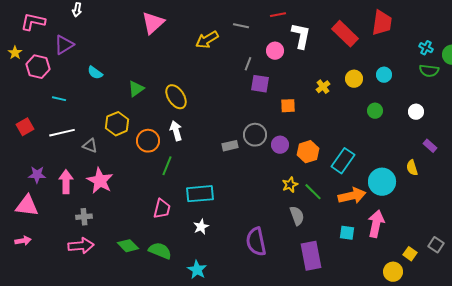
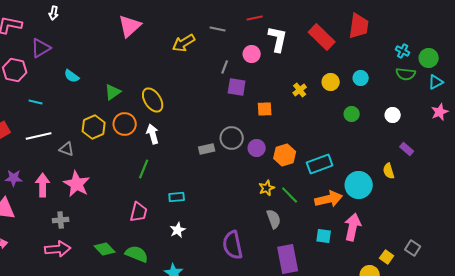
orange circle: (148, 141) -> (125, 124), moved
cyan rectangle: (343, 161) -> (320, 164), turned 35
cyan rectangle: (200, 194) -> (177, 197), size x0.6

